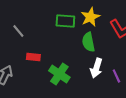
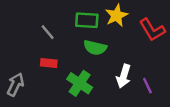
gray line: (18, 31) -> (48, 32), moved
green semicircle: (88, 42) -> (95, 48), moved, turned -66

